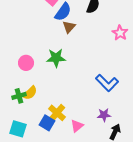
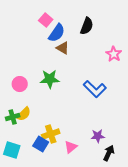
brown triangle: (69, 27) -> (63, 48), turned -40
blue L-shape: (107, 83) -> (95, 89), moved
yellow cross: (57, 113) -> (51, 134), turned 30

